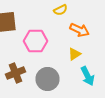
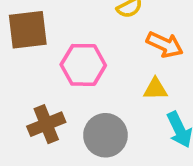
yellow triangle: (74, 54) -> (155, 89), turned 32

